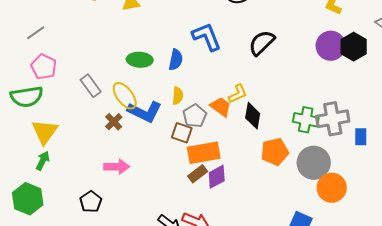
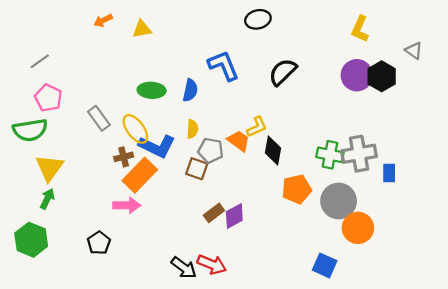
gray pentagon: (195, 116) -> (211, 150), turned -30
brown cross: (114, 122) -> (124, 157), turned 30
orange rectangle: (204, 153) -> (140, 175), moved, turned -36

